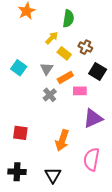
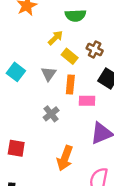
green semicircle: (68, 18) -> (75, 16), turned 78
orange rectangle: (65, 77) -> (70, 84), turned -56
gray cross: (50, 95) -> (51, 114), moved

